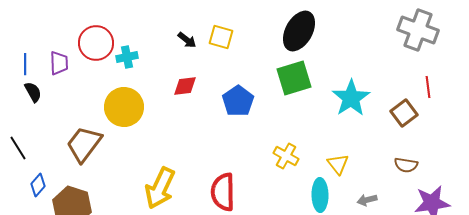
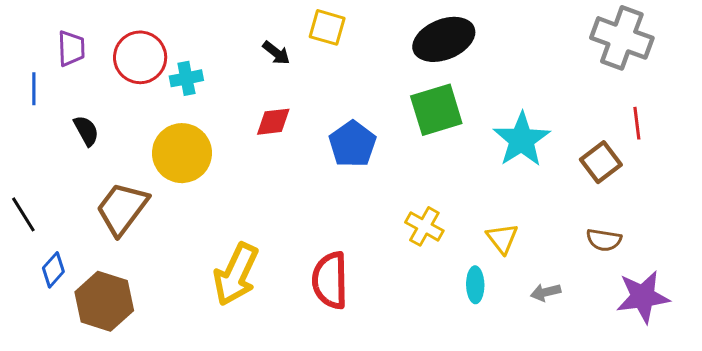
black ellipse: (299, 31) -> (444, 39), turned 39
yellow square: (221, 37) -> (327, 27), moved
purple trapezoid: (59, 63) -> (71, 48), moved
black semicircle: (33, 92) -> (86, 131), moved
cyan ellipse: (320, 195) -> (475, 285), size x0.7

